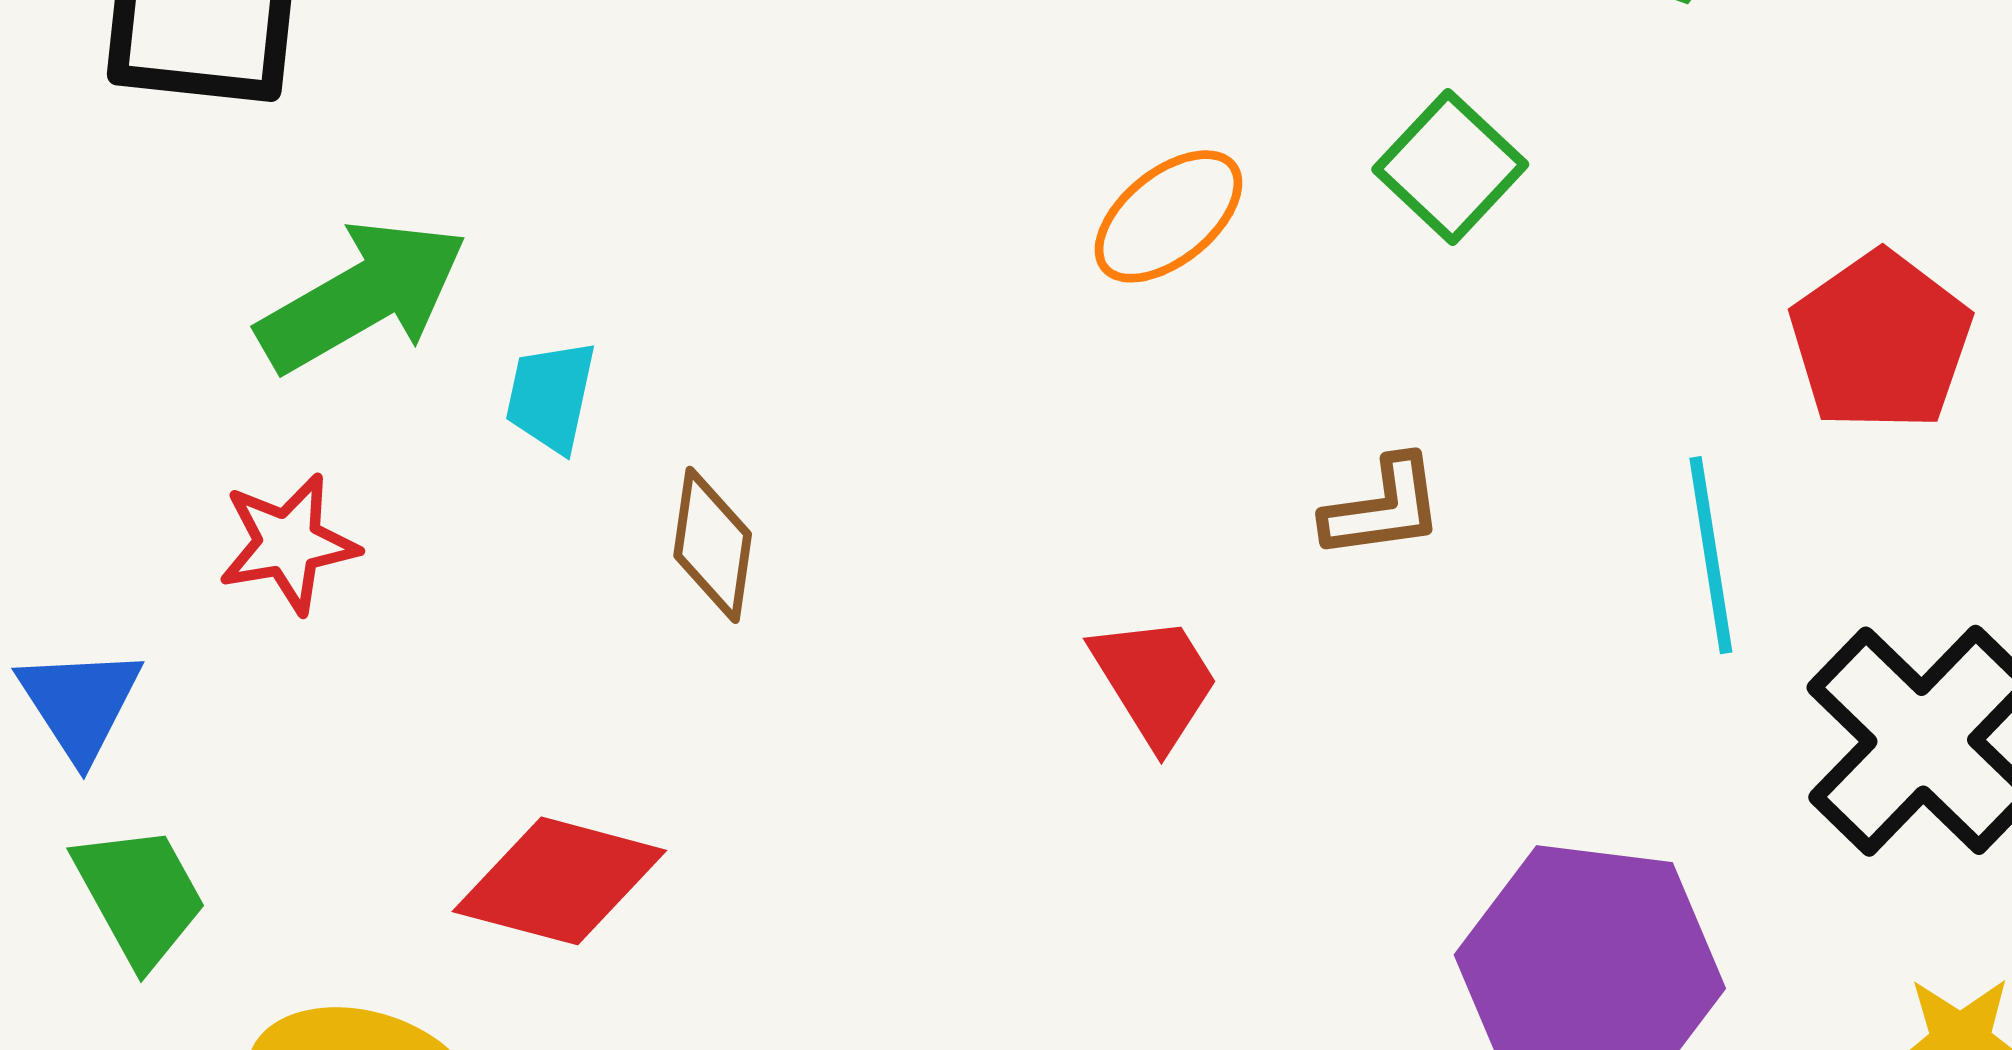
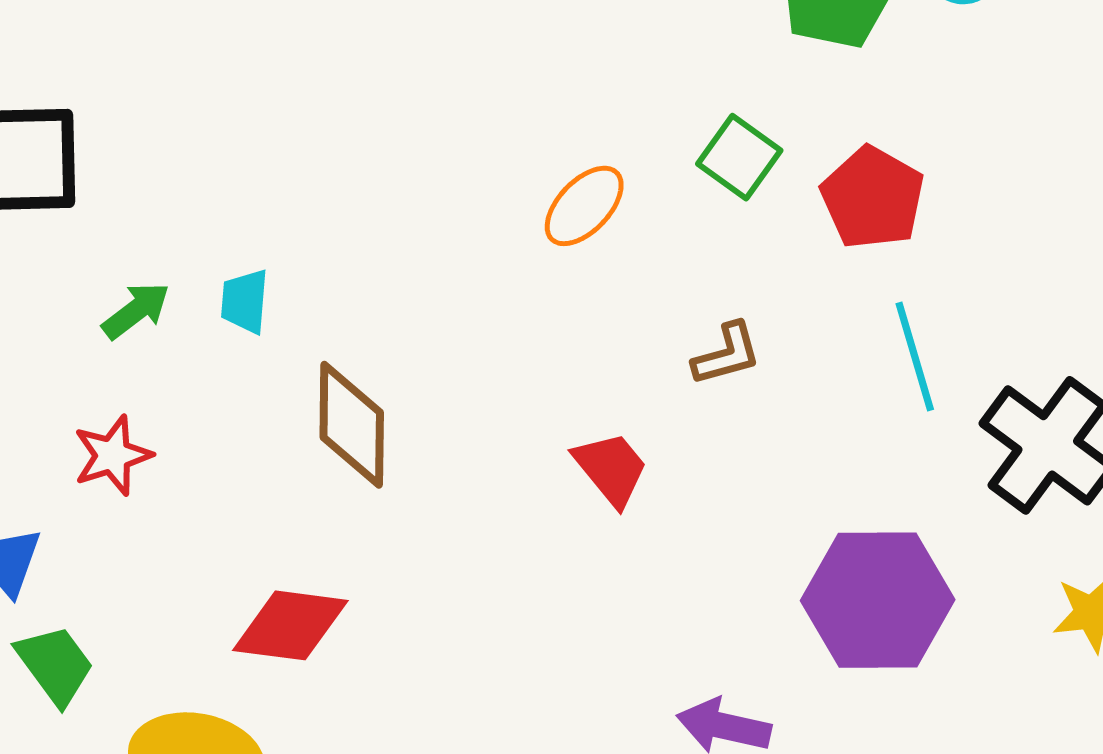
green arrow: (362, 296) -> (136, 311), size x0.6
red pentagon: (1881, 341) -> (873, 198), moved
cyan trapezoid: (551, 396) -> (245, 301), moved
brown diamond: (713, 545) -> (352, 425), size x1.5

